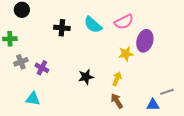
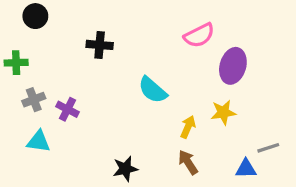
cyan semicircle: (93, 25) -> (153, 90), moved
yellow star: (126, 54) -> (223, 112), moved
black star: (86, 77) -> (125, 169), moved
cyan triangle: (33, 99) -> (39, 141), moved

